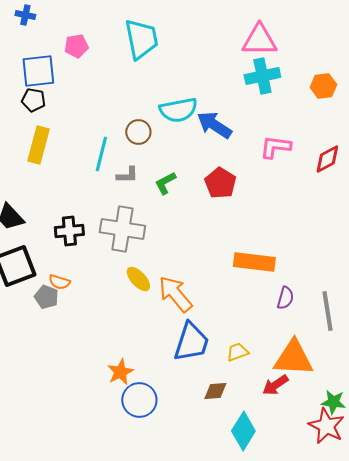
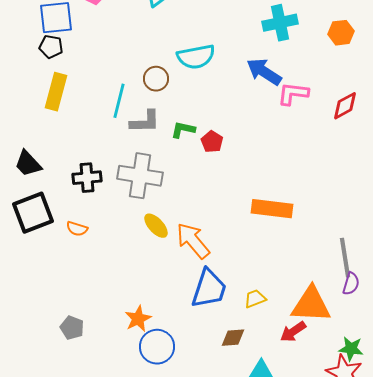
blue arrow: (214, 125) -> (264, 72), moved
gray L-shape: (127, 175) -> (145, 122), size x1.4
green L-shape: (165, 183) -> (183, 130), turned 40
red pentagon: (220, 183) -> (212, 142), moved, size x0.7
gray pentagon: (46, 297) -> (72, 328), moved
purple semicircle: (285, 298) -> (351, 284), moved

